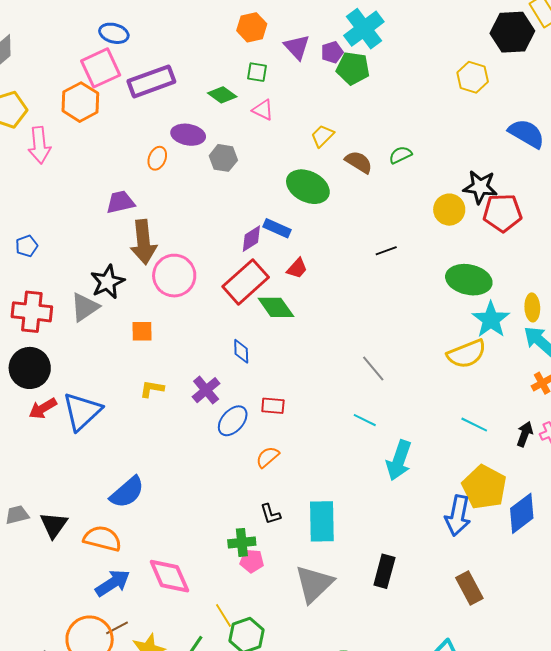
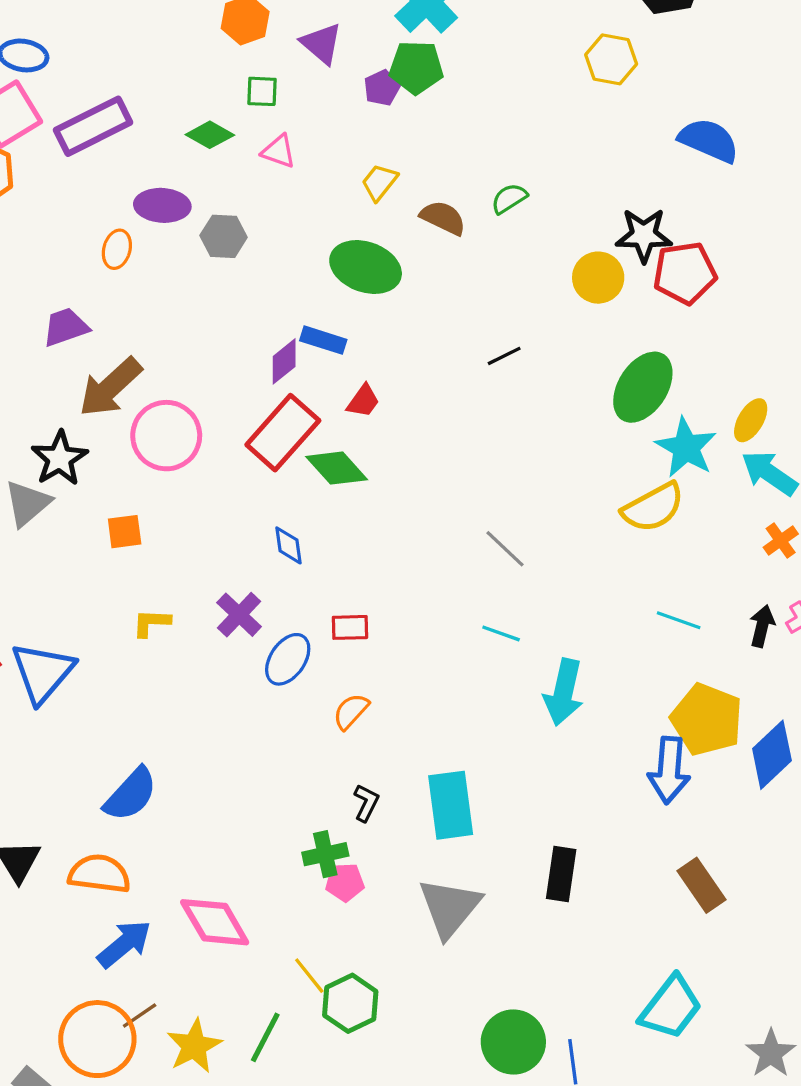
purple pentagon: (332, 52) -> (382, 88), moved
brown arrow: (143, 242) -> (110, 387), turned 60
green ellipse: (469, 280) -> (643, 387), turned -63
yellow ellipse: (532, 307) -> (751, 420), turned 40
black L-shape: (270, 514) -> (366, 803), turned -130

